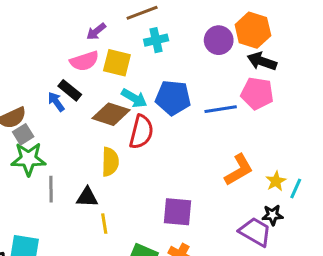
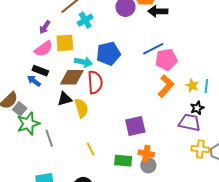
pink pentagon: (257, 93) -> (166, 60), moved
blue line: (221, 109) -> (153, 49), moved
black triangle: (87, 197) -> (65, 99), moved

